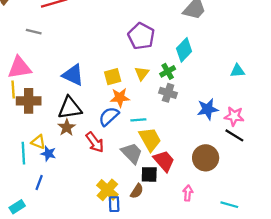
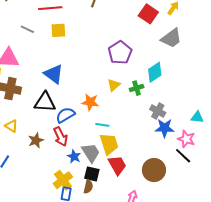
cyan triangle: (238, 71) -> (197, 117), moved
yellow square: (113, 77) -> (58, 30), moved
gray cross: (168, 93) -> (158, 111), moved
blue semicircle: (109, 116) -> (65, 115), moved
brown star: (67, 127) -> (36, 140), moved
blue star: (48, 154) -> (74, 156), moved
black square: (149, 174) -> (92, 174), moved
brown semicircle: (137, 191) -> (88, 187), turned -32

